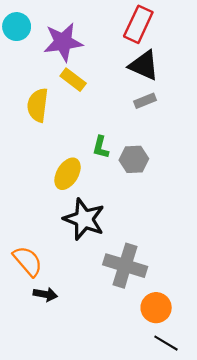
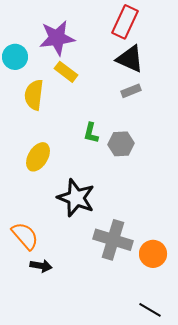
cyan circle: (17, 27) -> (15, 57), moved
yellow ellipse: (68, 174) -> (38, 157), moved
orange circle: (156, 308) -> (153, 254), moved

